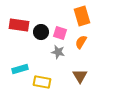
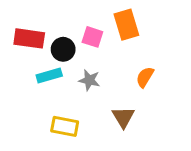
pink square: (60, 33) -> (92, 37), moved
orange semicircle: (81, 42) -> (145, 77), moved
cyan rectangle: (20, 69) -> (49, 76), moved

